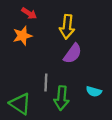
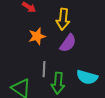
orange star: (22, 36) -> (37, 36), moved
cyan semicircle: (94, 91) -> (87, 77), size x1.5

